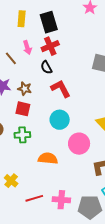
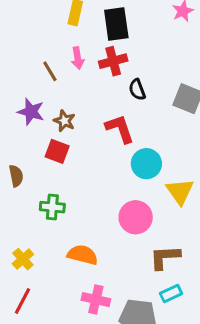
black semicircle: (46, 67) -> (137, 90), moved
cyan circle: (60, 120) -> (146, 164), moved
green cross: (22, 135) -> (52, 207), moved
orange semicircle: (48, 158) -> (83, 255), moved
red line: (34, 198) -> (22, 301), moved, turned -54

